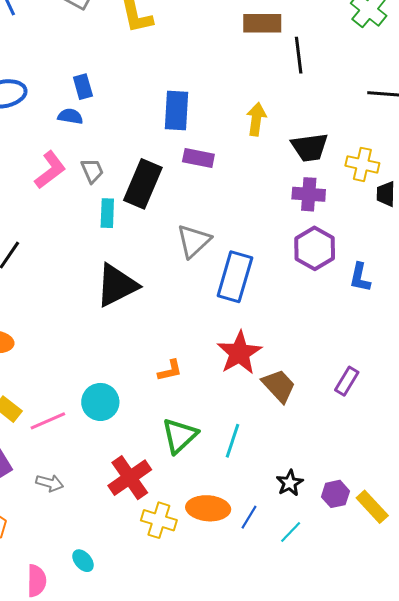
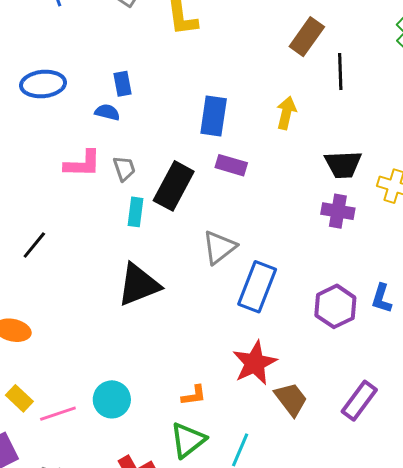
brown rectangle: (262, 23) -> (307, 37), turned -60
yellow arrow: (256, 119) -> (286, 113), moved
pink L-shape: (50, 170) -> (83, 164), turned 33
purple hexagon: (315, 248) -> (335, 306), moved
orange L-shape: (170, 370) -> (194, 395), moved
purple rectangle: (347, 381) -> (359, 401), size x1.4

